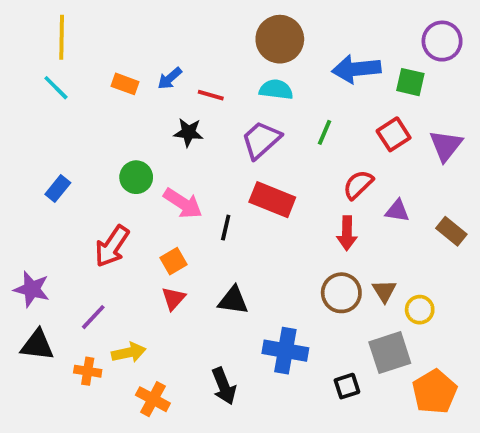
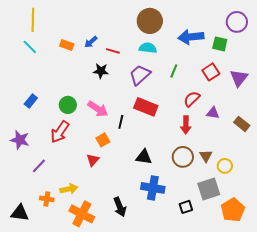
green circle: (136, 177) -> (68, 105), moved
orange square: (173, 261) -> (103, 140), moved
purple star: (32, 289) -> (20, 140), moved
black triangle: (233, 300) -> (144, 157), moved
purple line: (93, 317) -> (39, 166), moved
black triangle: (37, 345) -> (20, 213), moved
orange cross: (153, 399) -> (82, 214), size x1.4

